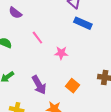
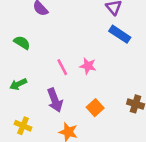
pink line: (37, 38) -> (62, 67), moved

